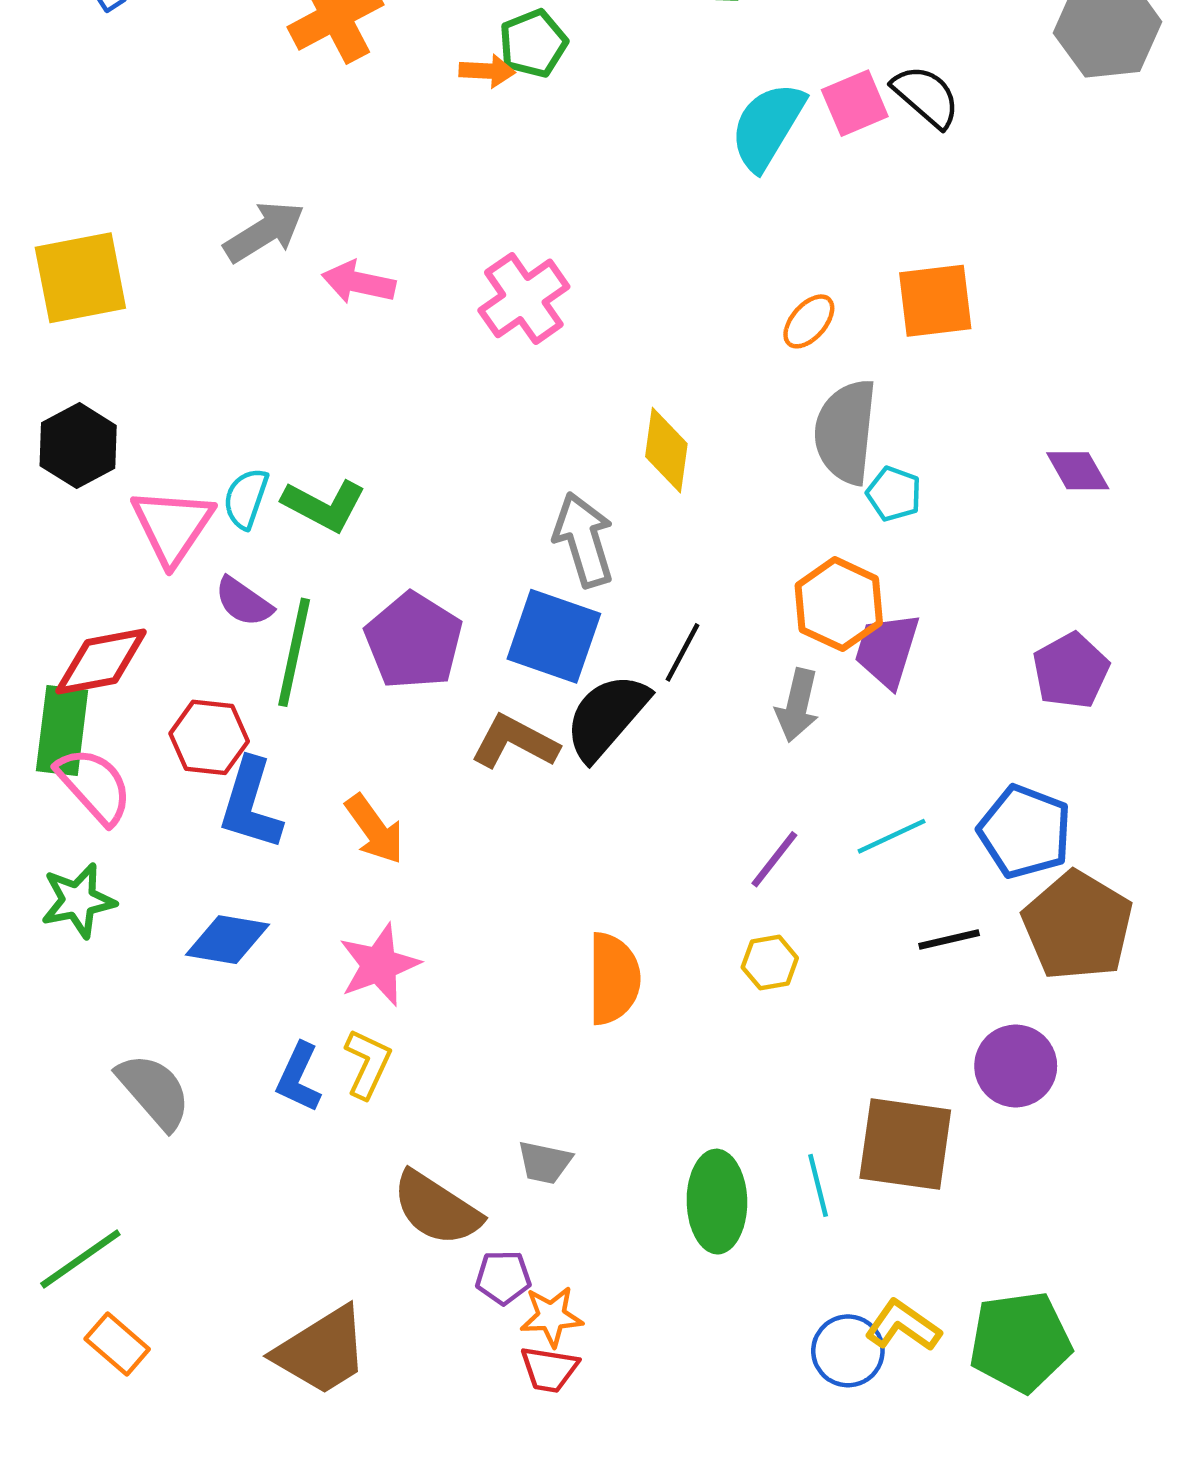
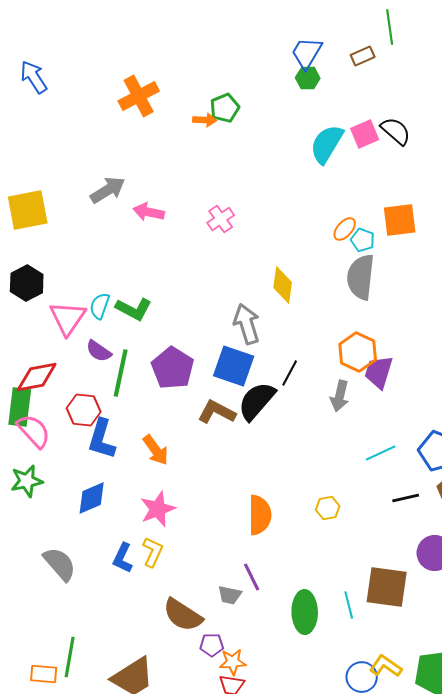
pink cross: (524, 298) -> (221, 219), size x0.7
cyan pentagon: (894, 494) -> (363, 240), moved
purple line: (774, 859) -> (252, 577), moved, turned -64
blue diamond: (227, 940) -> (92, 498), turned -33
green line: (80, 1259) -> (70, 657), moved, turned -45
orange rectangle: (117, 1344) -> (44, 674), turned -36

